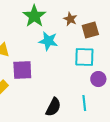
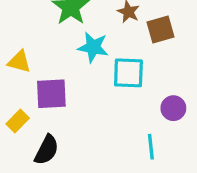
cyan square: (84, 57) -> (128, 73), moved
black semicircle: (53, 107) -> (47, 150), moved

